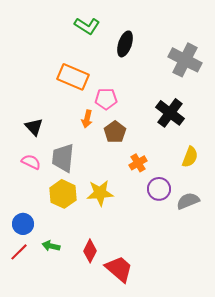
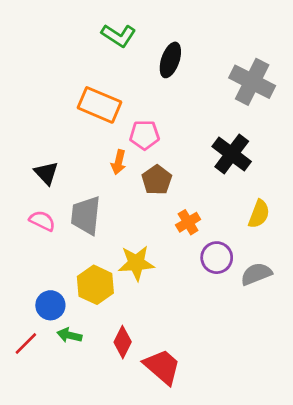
yellow hexagon: (63, 194) -> (95, 285), moved
blue circle: (23, 224) -> (50, 305), moved

